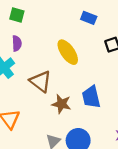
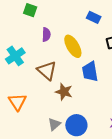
purple semicircle: (17, 43) -> (46, 34), moved
blue trapezoid: (91, 97) -> (90, 72), moved

